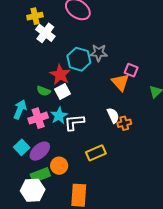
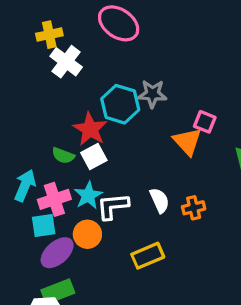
white semicircle: (113, 115) -> (160, 200), moved
cyan square: (22, 147) -> (44, 225), moved, turned 35
orange circle: (59, 166) -> (87, 234), moved

